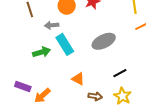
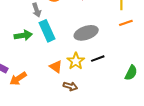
gray arrow: (52, 25) -> (37, 10), turned -112
black line: (120, 73) -> (98, 59), moved
yellow star: (122, 96) -> (76, 61), moved

